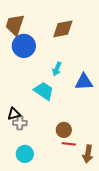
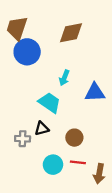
black triangle: (14, 114) -> (42, 129), moved
brown circle: (64, 130) -> (74, 138), moved
cyan circle: (25, 154) -> (53, 165), moved

